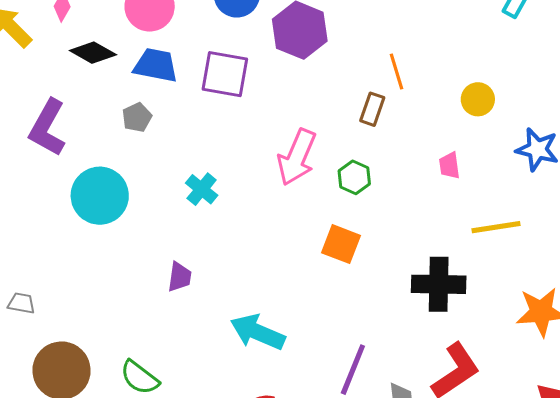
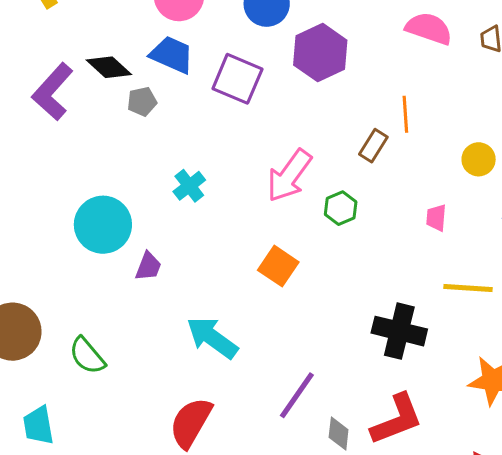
black diamond: (93, 53) -> (109, 67), moved
cyan circle: (100, 196) -> (103, 225), moved
orange square: (341, 244) -> (278, 266), moved

